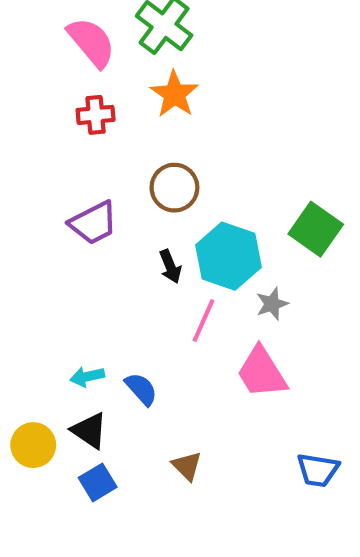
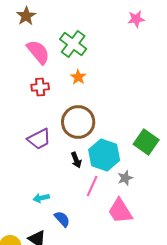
orange star: (174, 94) -> (78, 77), size x0.7
brown circle: (174, 188) -> (78, 122), size x1.4
cyan arrow: (87, 377) -> (41, 198), moved

